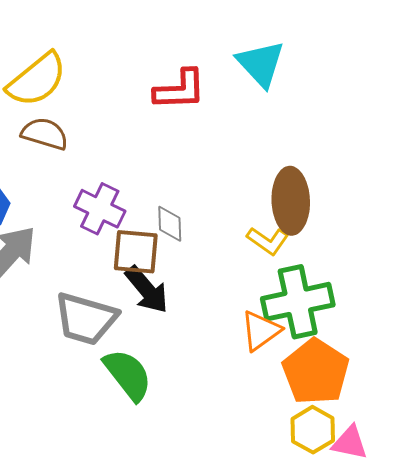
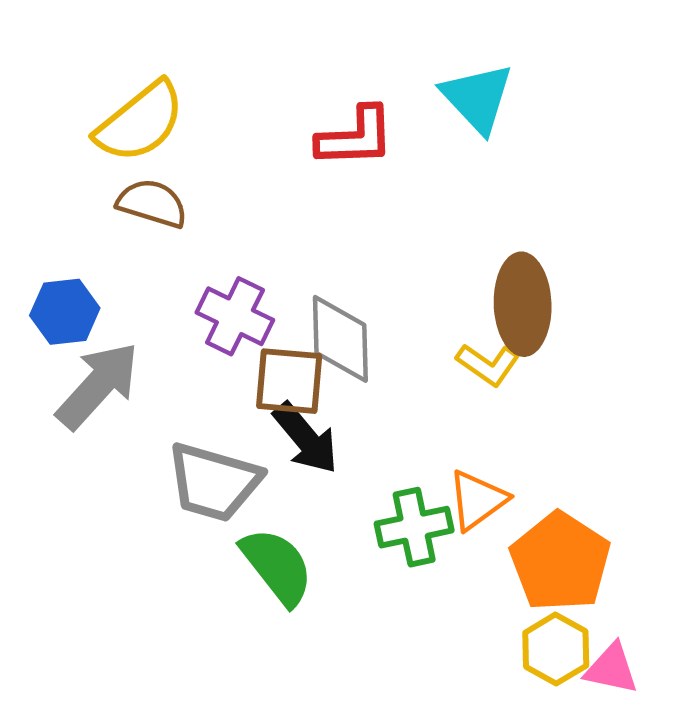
gray diamond: (170, 224) -> (340, 339), size x1.6
green cross: (298, 302) -> (414, 527), moved, size x0.7

